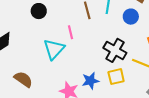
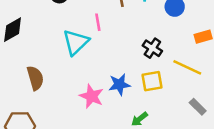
black cross: (115, 50) -> (152, 48), size x0.7
brown semicircle: (23, 79) -> (35, 78), turned 36

